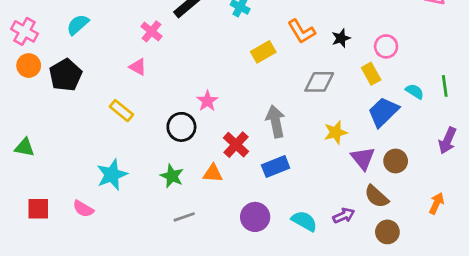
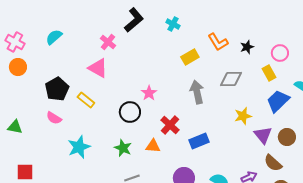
pink triangle: (138, 67) -> (98, 68), size x1.5
black pentagon: (65, 75) -> (57, 89), moved
gray arrow: (276, 121) -> (197, 92), moved
pink semicircle: (83, 209) -> (54, 118), moved

